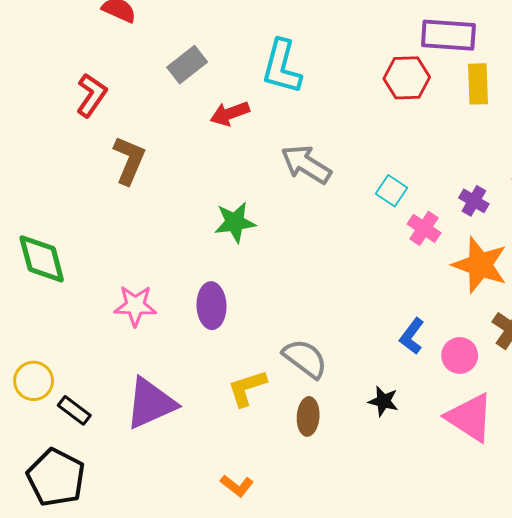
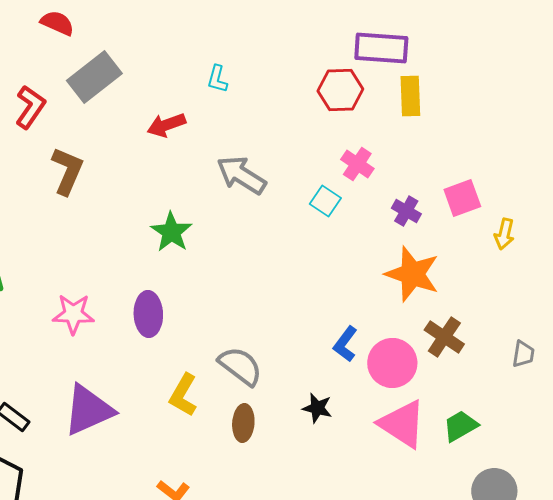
gray rectangle: (187, 65) -> (94, 77), moved, size x1.4
cyan L-shape: (282, 67) -> (217, 79), size x0.5
green star: (235, 222) -> (171, 232), turned -30
pink cross: (424, 228) -> (357, 164), moved
pink circle: (460, 355) -> (392, 363), size x1.4
yellow L-shape: (247, 388) -> (183, 395), turned -42

